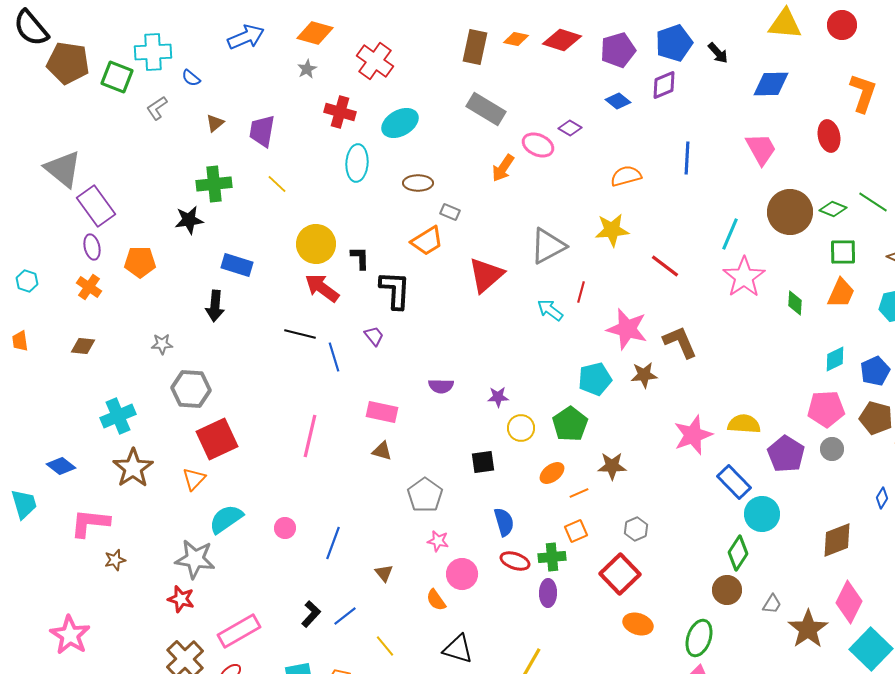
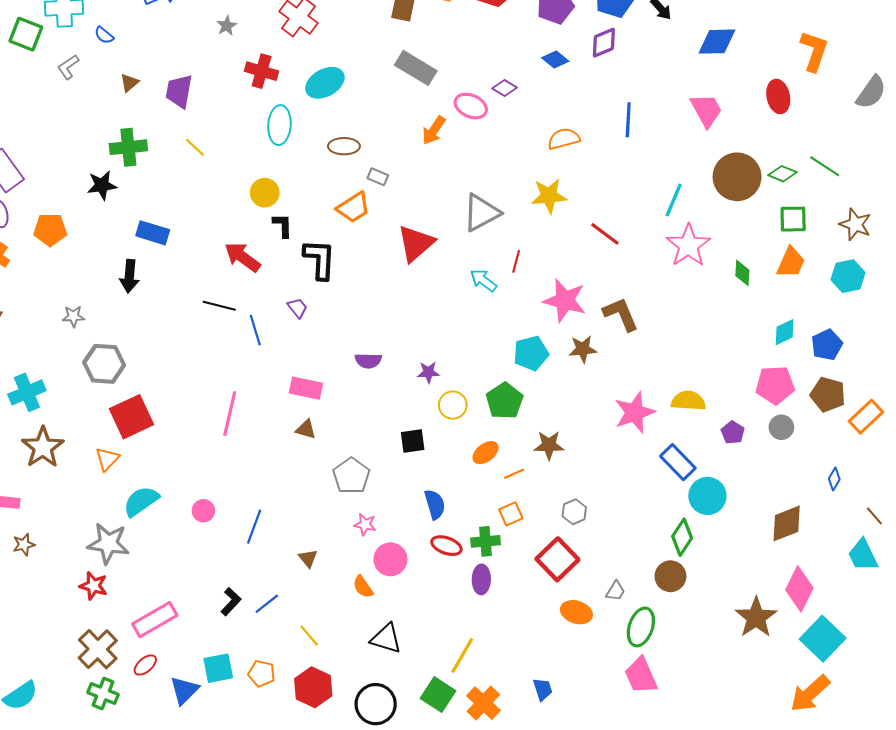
yellow circle: (316, 244) -> (265, 193), moved, size x0.7
purple pentagon: (786, 454) -> (733, 433), size x0.6
gray trapezoid: (772, 604) -> (616, 591), moved

